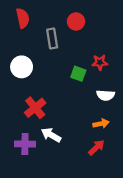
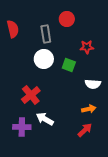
red semicircle: (23, 18) -> (13, 29), moved
red star: (100, 62) -> (87, 47), moved
white circle: (22, 67) -> (44, 59), moved

